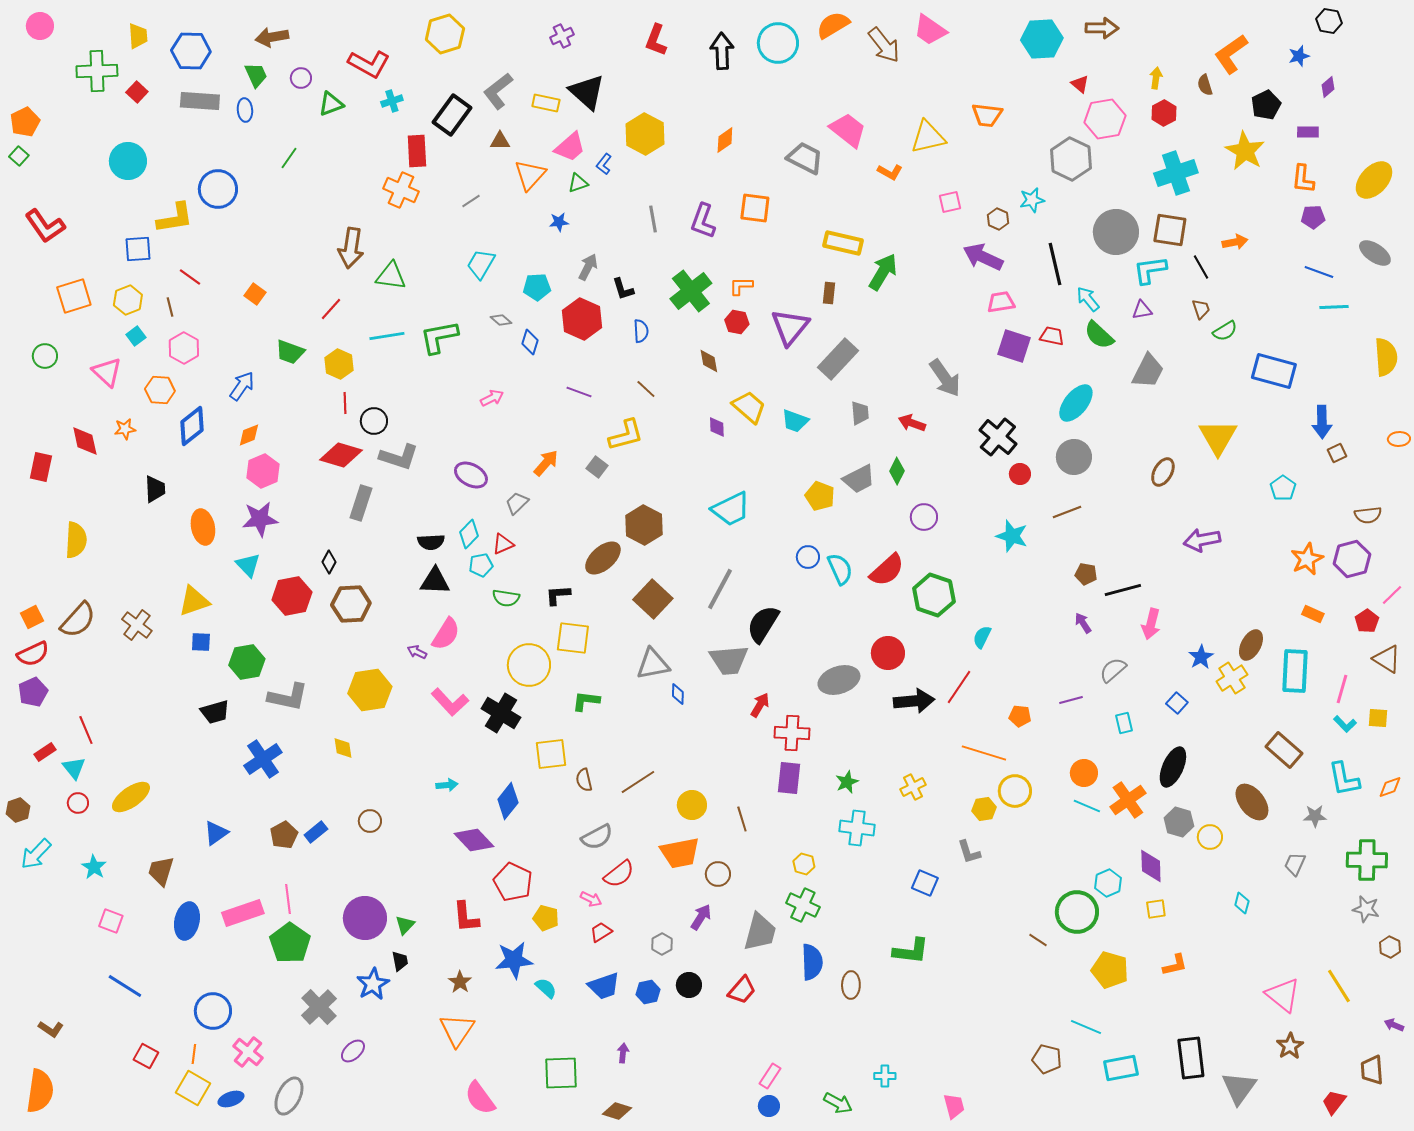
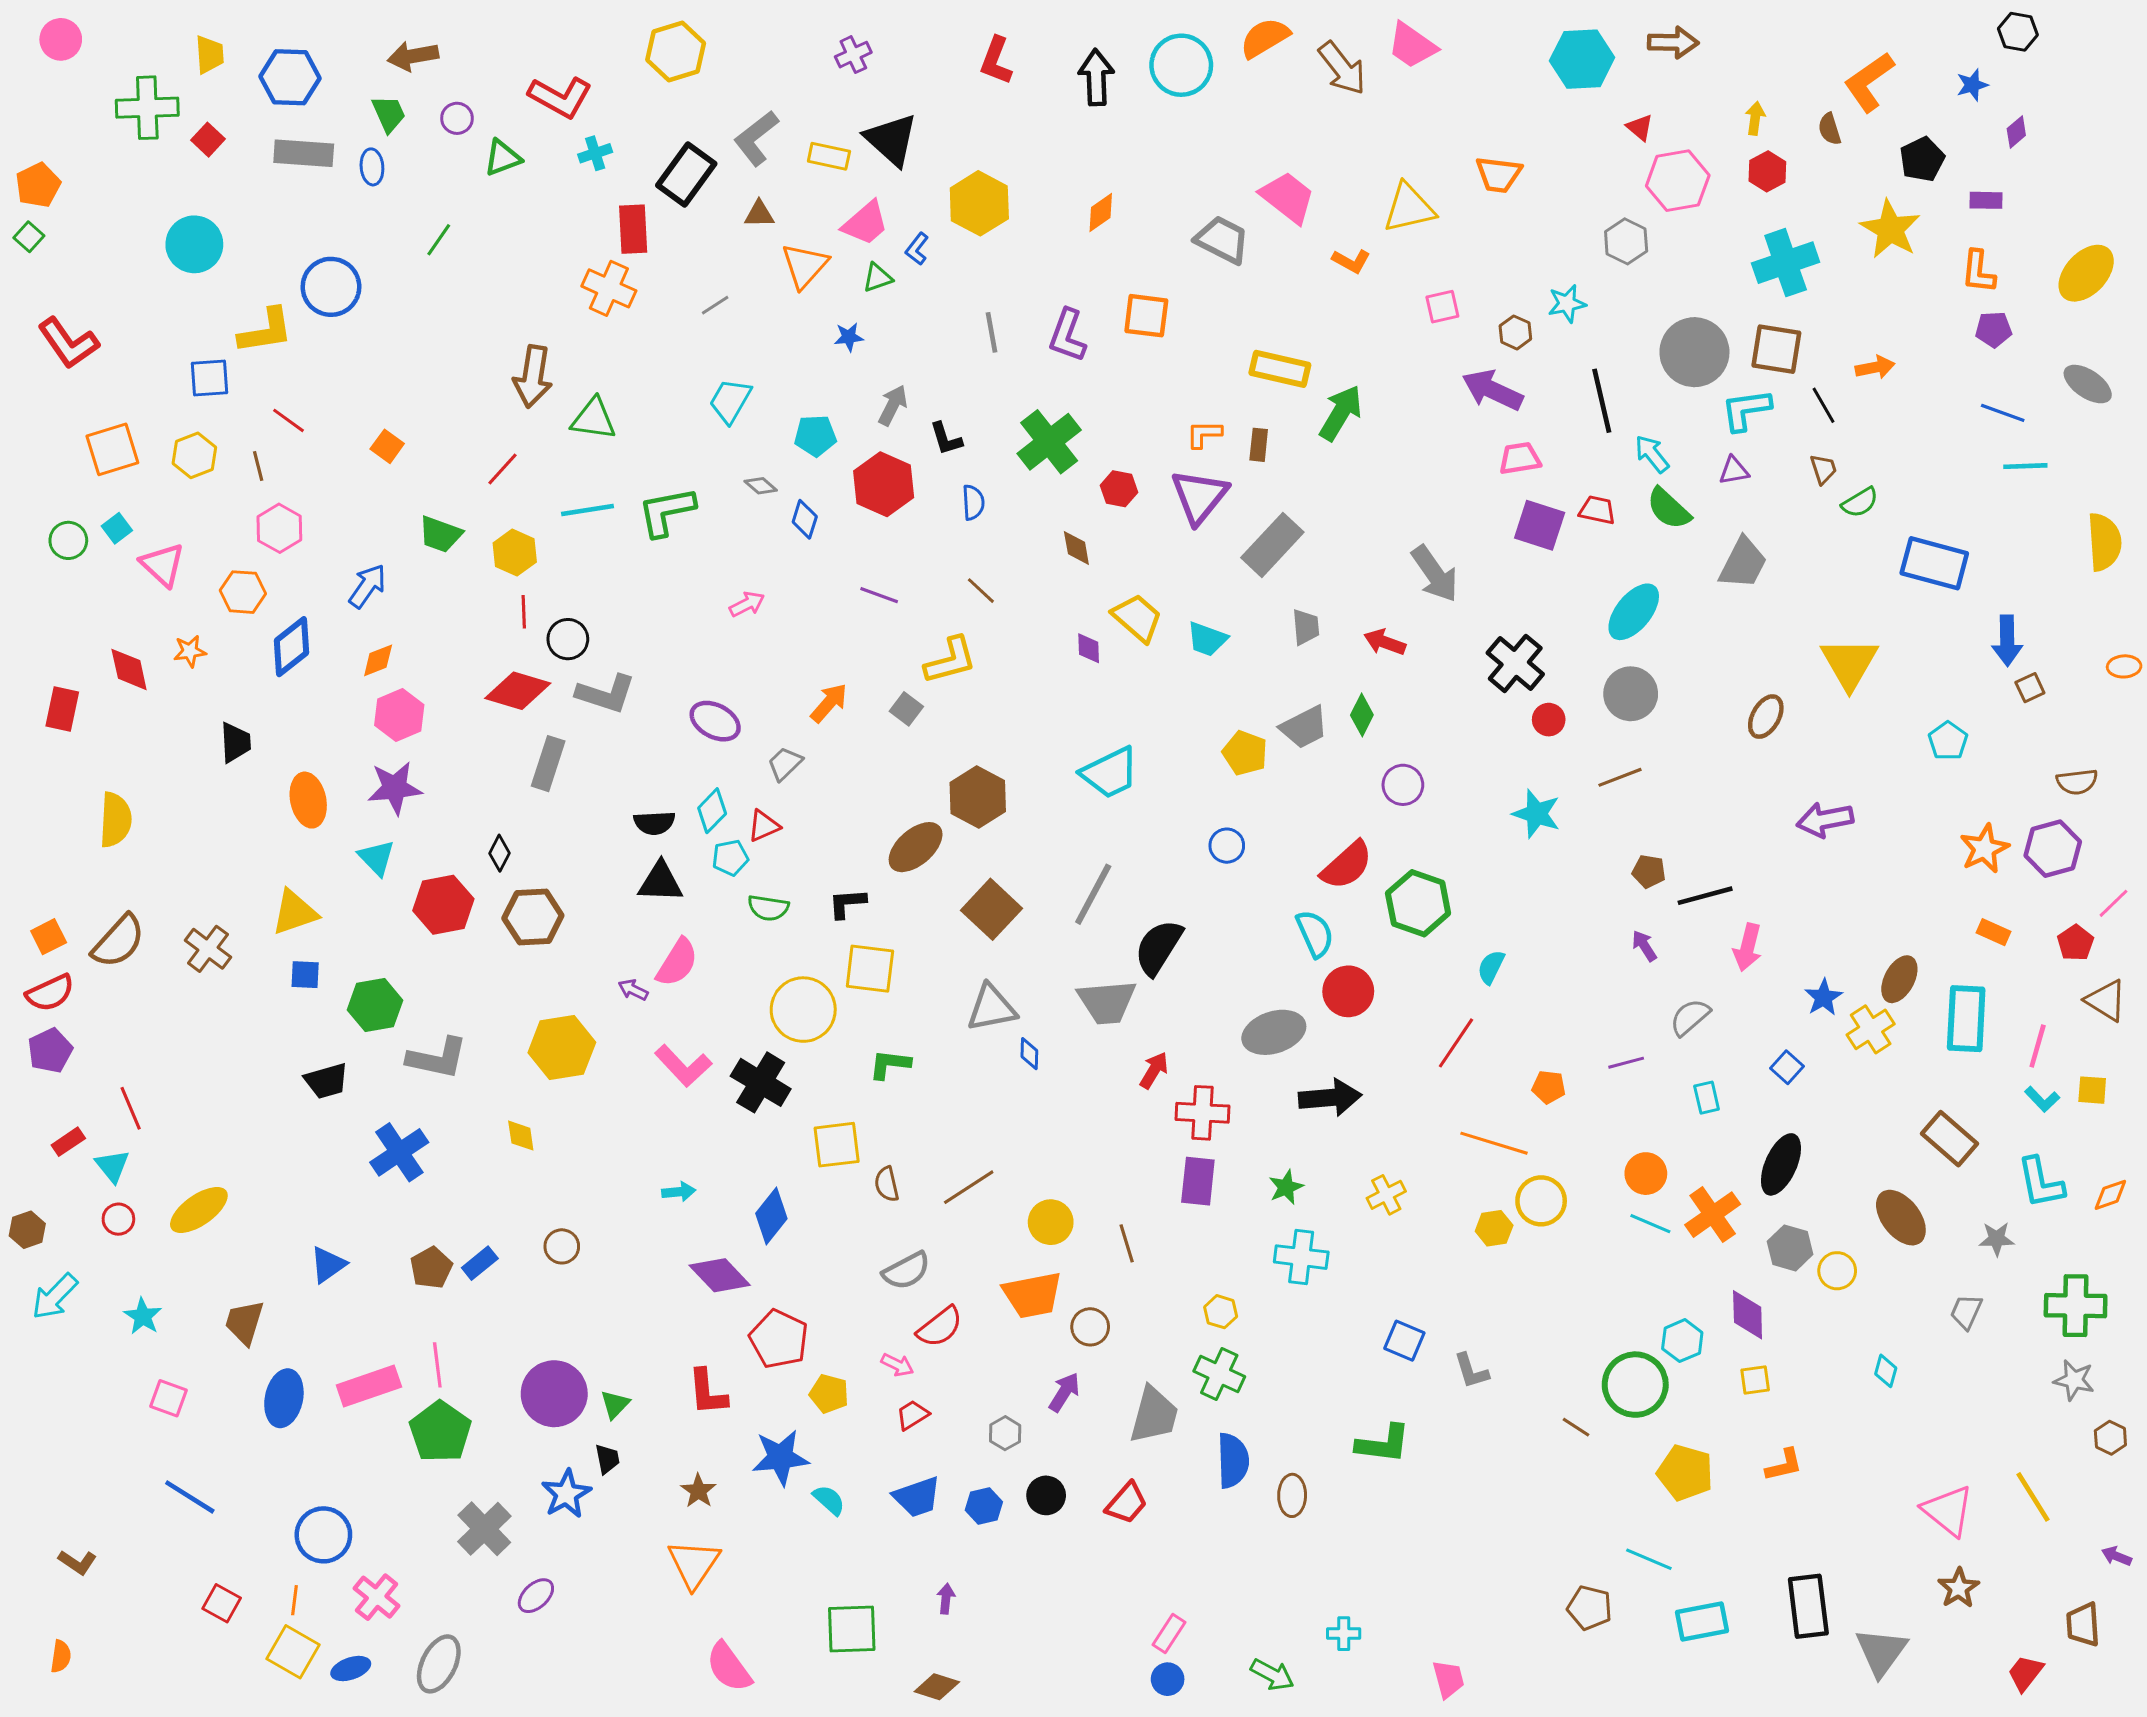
gray hexagon: (1071, 159) -> (1626, 241), size x0.7
orange L-shape: (741, 286) -> (1204, 434), moved
cyan square: (136, 336) -> (117, 528), moved
cyan semicircle: (840, 569) -> (1315, 934), moved
black arrow: (914, 701) -> (1330, 1098), moved
gray L-shape: (969, 852) -> (1471, 1371), moved
orange semicircle: (40, 1091) -> (61, 1656), size x0.5

